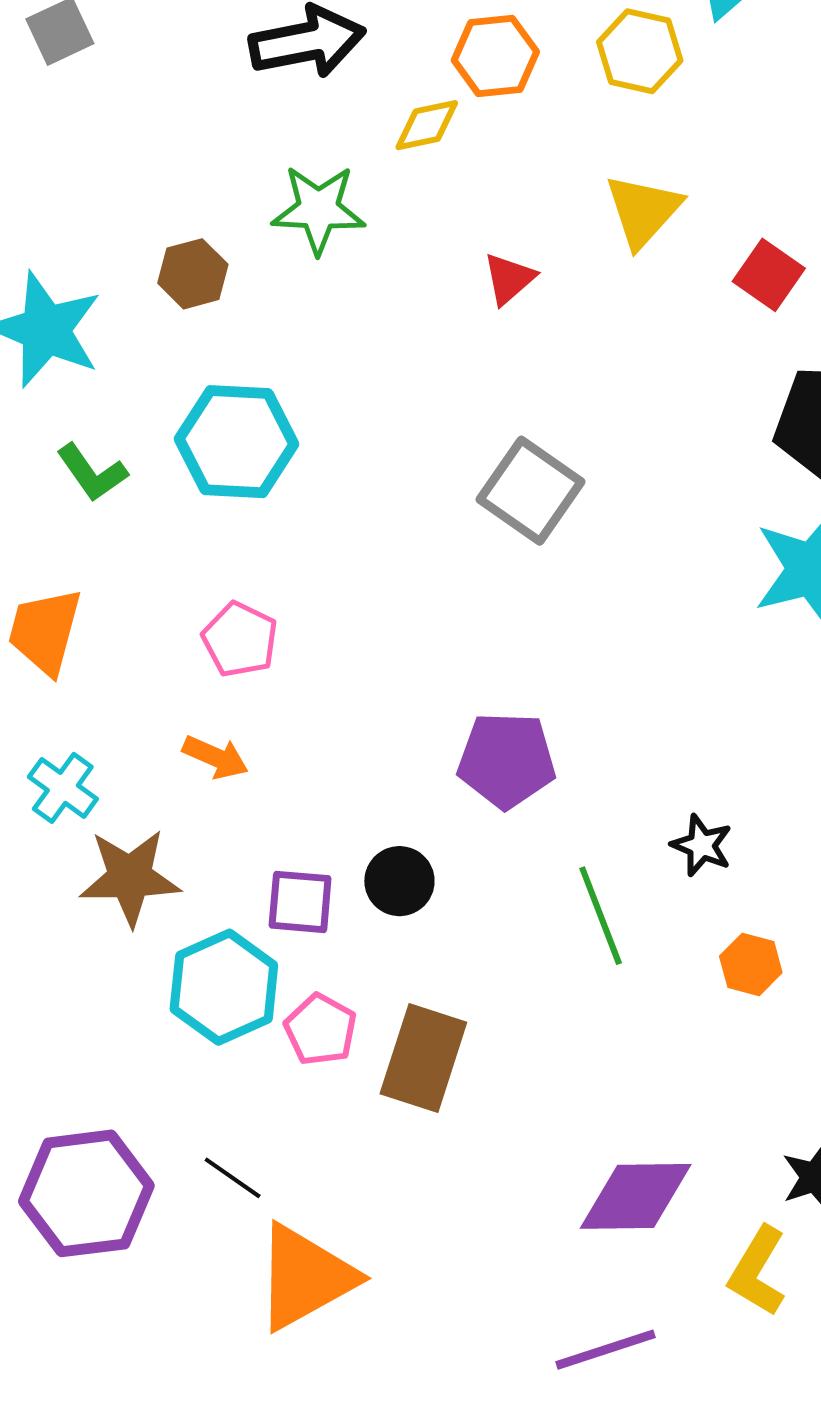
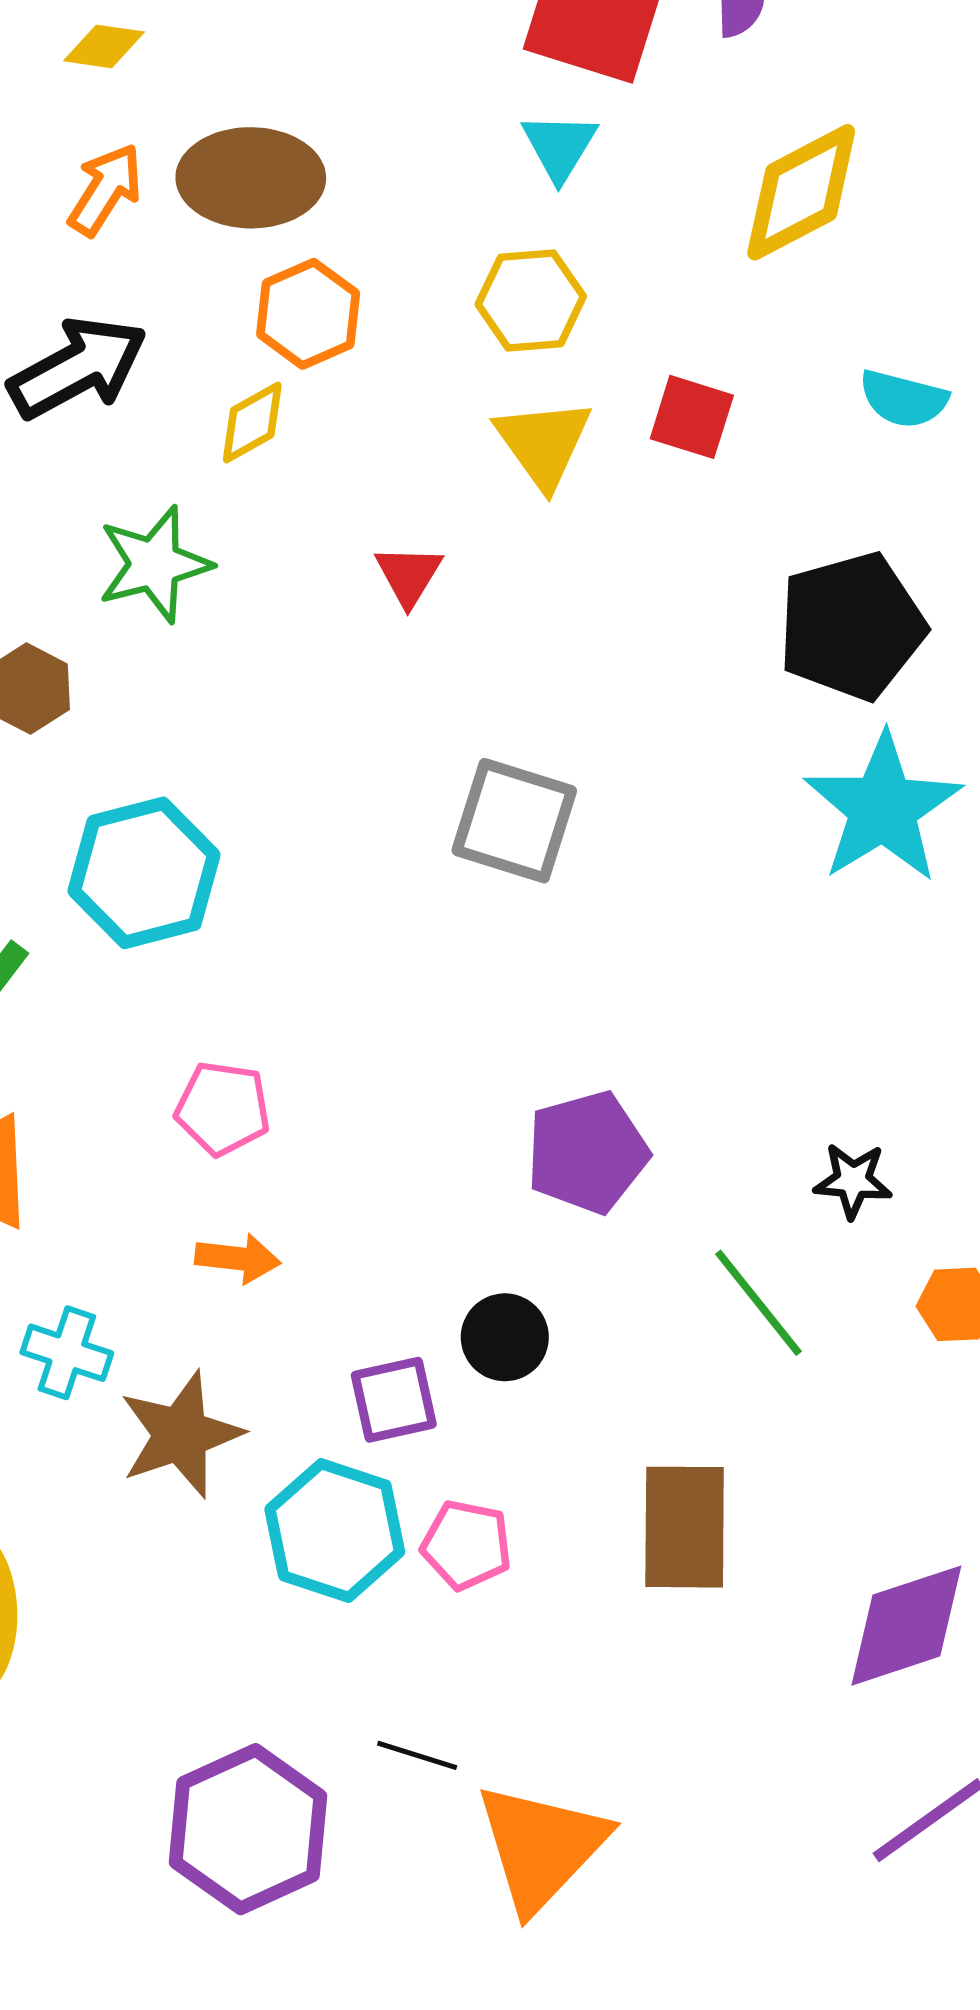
yellow hexagon: (640, 51) -> (531, 300), moved
red square: (769, 275) -> (692, 417), moved
brown rectangle: (423, 1058) -> (685, 1527), moved

